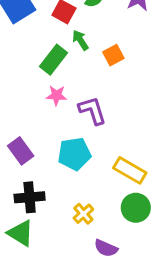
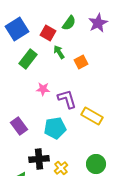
green rectangle: (53, 60) -> (28, 59), moved
yellow rectangle: (130, 170) -> (92, 116), moved
black cross: (30, 197) -> (39, 159), moved

